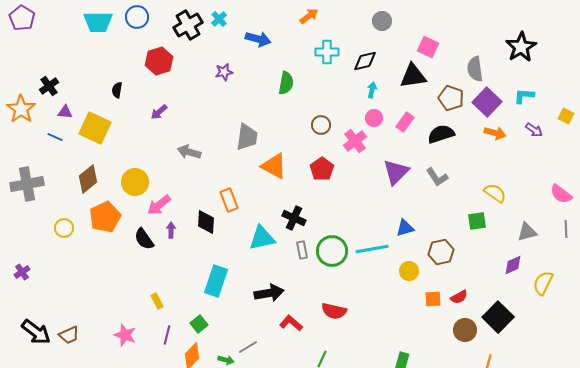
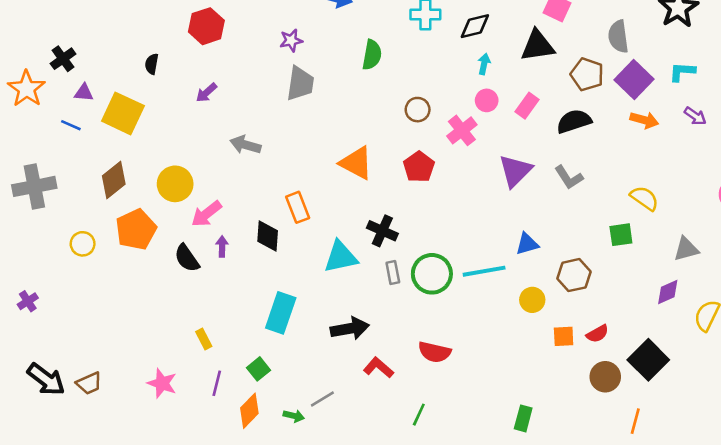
gray trapezoid: (247, 137) -> (300, 83), moved

